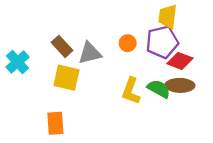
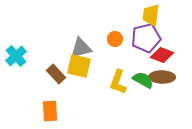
brown rectangle: (62, 46) -> (56, 74), moved
yellow square: (66, 78) -> (79, 66), moved

